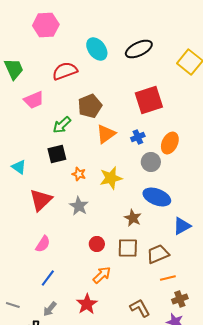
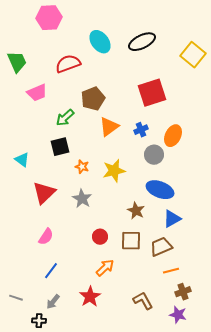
blue triangle: (182, 226) -> (172, 219), moved

